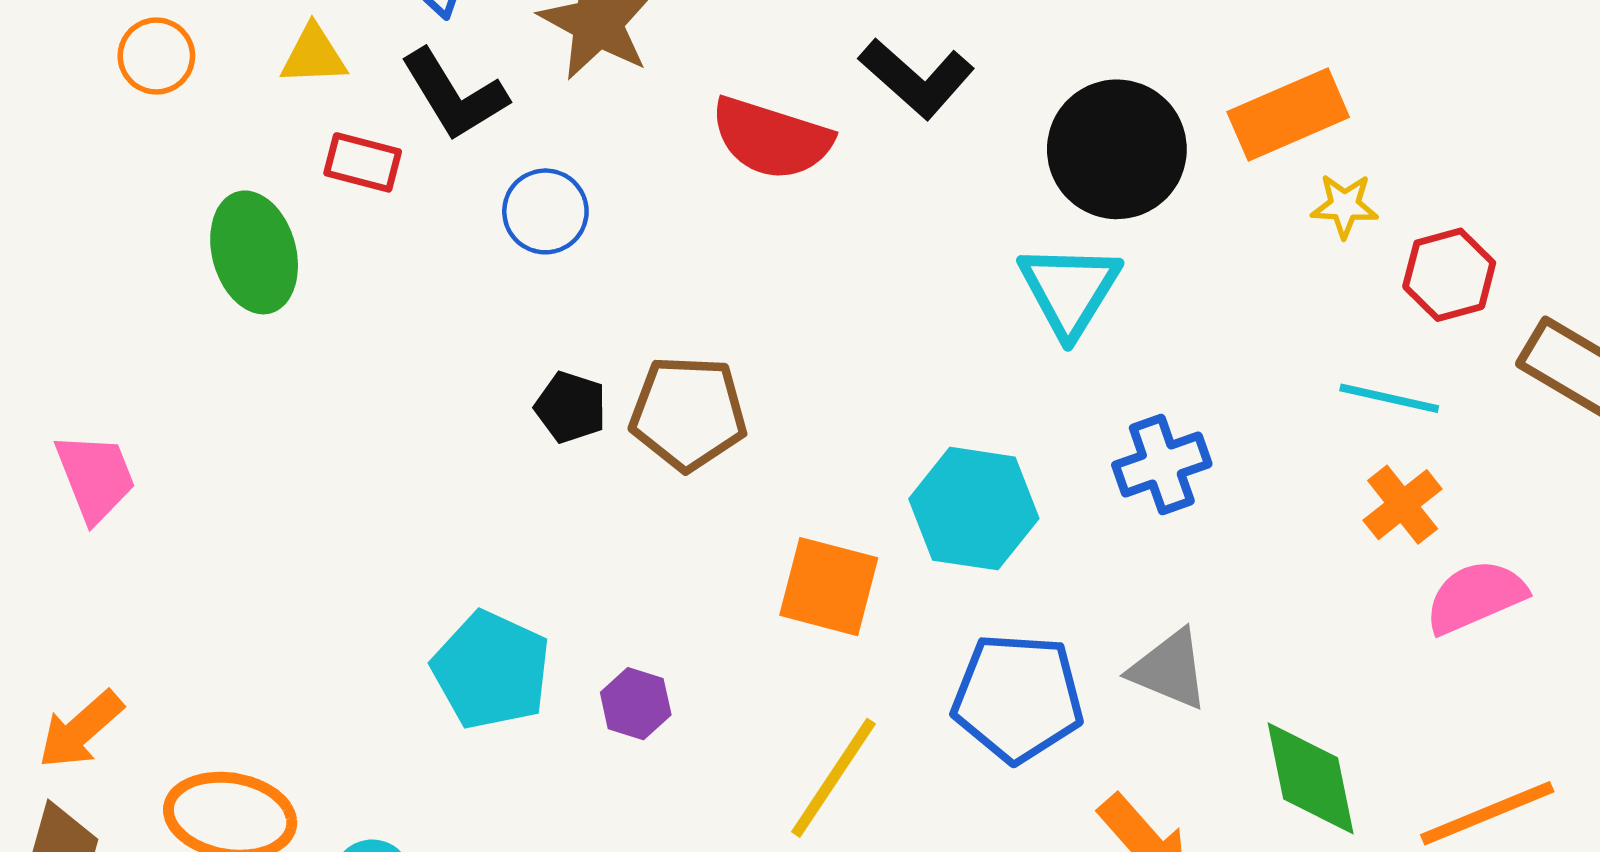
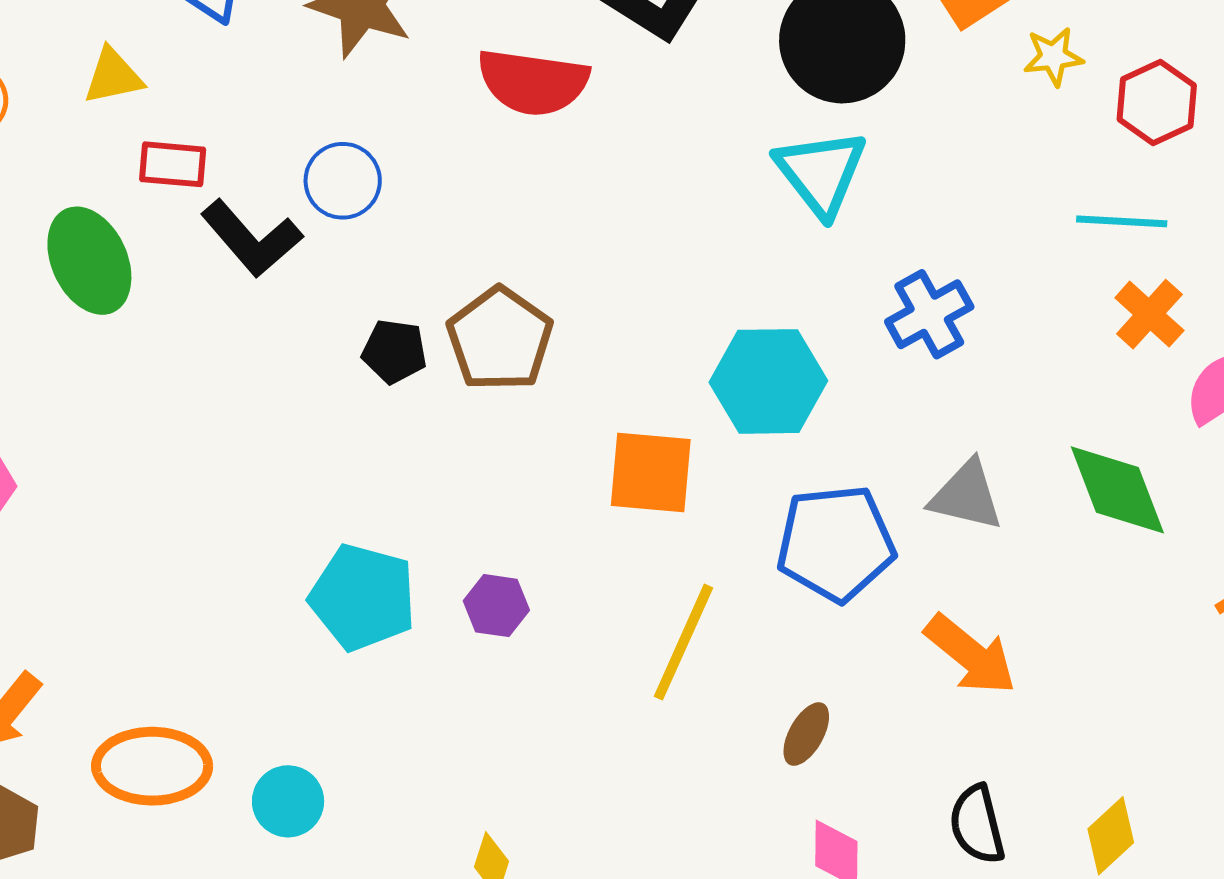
black L-shape: (454, 95) -> (251, 238), moved
brown pentagon: (688, 413) -> (500, 339), turned -30
green diamond: (1311, 778) -> (1117, 490), moved

